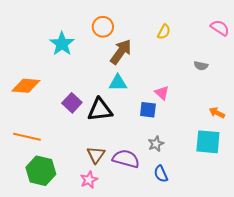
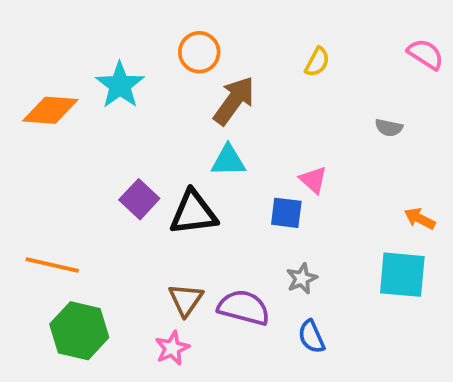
orange diamond: (26, 86) -> (50, 110), moved

